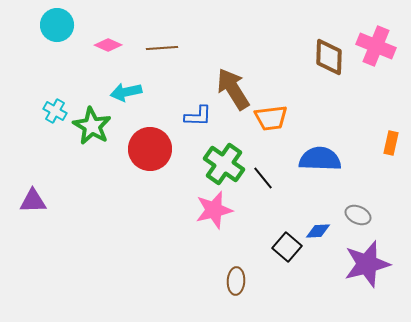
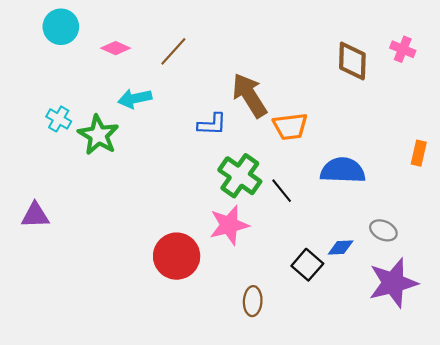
pink cross: (376, 46) -> (403, 49), size x0.6
brown line: (162, 48) -> (173, 51), turned -44
red circle: (150, 149) -> (177, 256), moved

